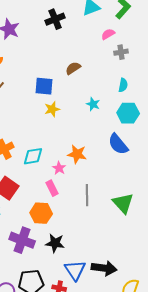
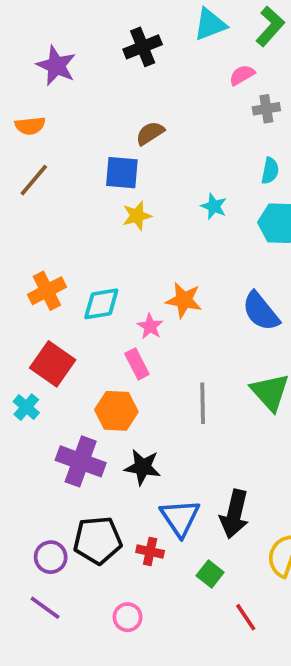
brown semicircle: (73, 68) -> (150, 133), moved
blue semicircle: (118, 144) -> (261, 311), moved
gray line: (87, 195) -> (203, 403), moved
black arrow: (104, 268) -> (234, 514), turned 95

